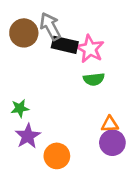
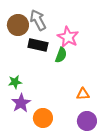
black rectangle: (65, 45) -> (38, 45), moved
green semicircle: (94, 79) -> (61, 55), moved, turned -63
purple circle: (112, 143) -> (87, 121), moved

